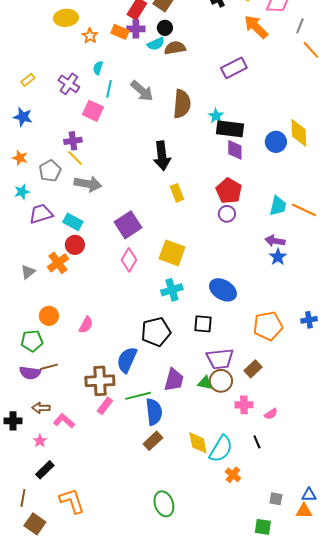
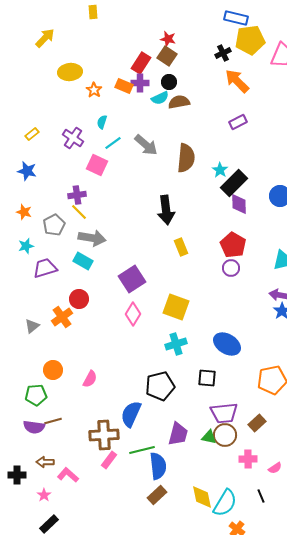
orange arrow: (256, 27) -> (237, 81), moved
purple rectangle: (234, 68) -> (238, 122), size x0.7
cyan line: (109, 89) -> (113, 143), turned 42
black rectangle: (230, 129) -> (234, 183), turned -52
cyan rectangle: (73, 222) -> (83, 261), moved

